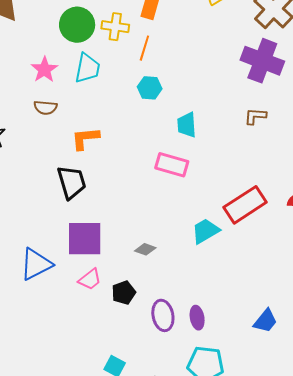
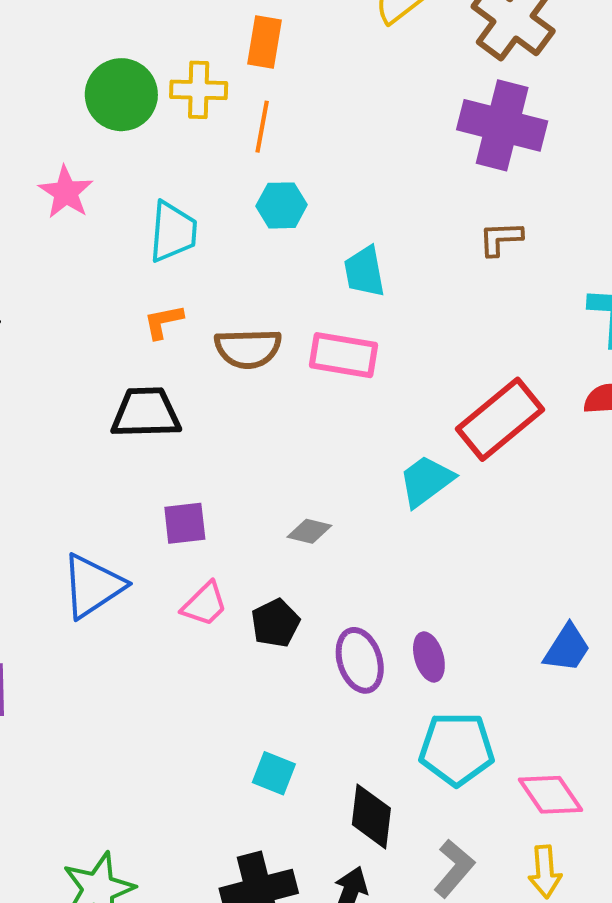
cyan trapezoid: (87, 68) -> (173, 232), moved
brown semicircle: (45, 108) -> (248, 349), moved, size x1.4
orange L-shape: (85, 138) -> (163, 322), size x0.7
black trapezoid: (72, 182) -> (146, 413), turned -69
purple square: (85, 239) -> (185, 523), size x0.6

